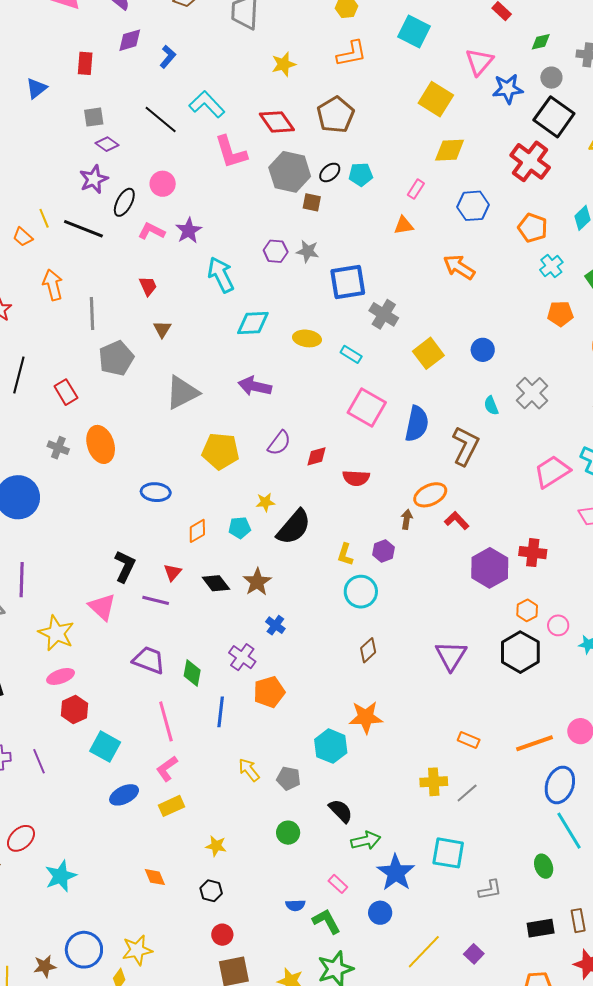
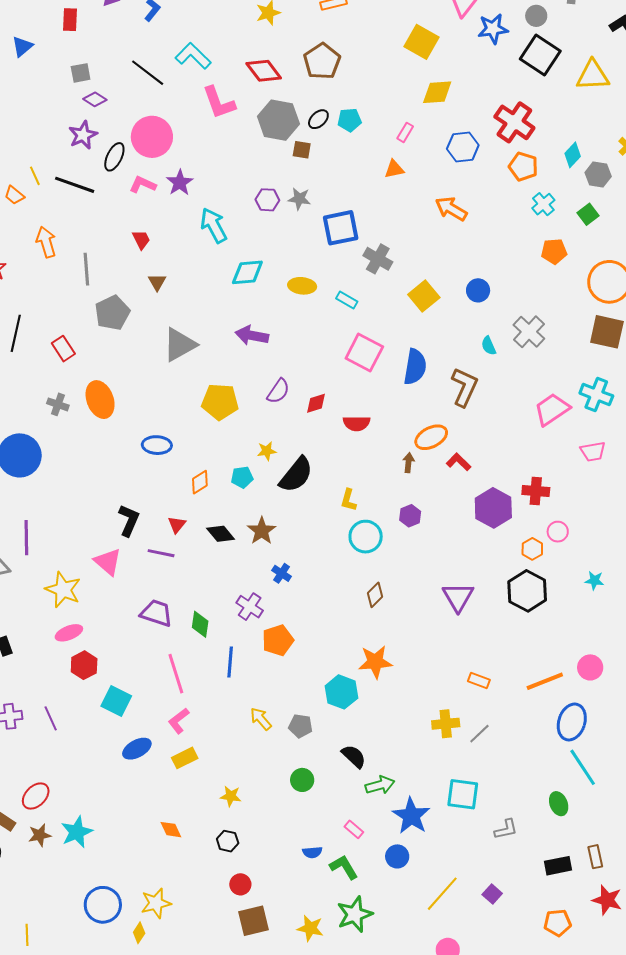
red cross: (530, 161) -> (514, 122), moved
pink circle: (163, 184) -> (152, 137), size x1.6
purple hexagon: (383, 551) -> (410, 516), moved
pink circle: (558, 625) -> (558, 532), moved
brown star: (45, 966) -> (40, 835), moved

